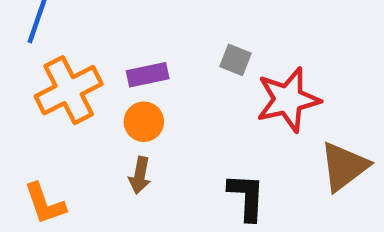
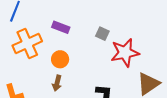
purple rectangle: (148, 75) -> (61, 27), moved, turned 30

